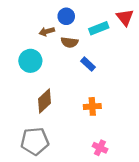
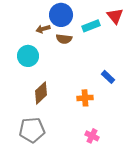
blue circle: (66, 16) -> (61, 15), size x1.5
blue rectangle: (88, 64) -> (108, 77), moved

